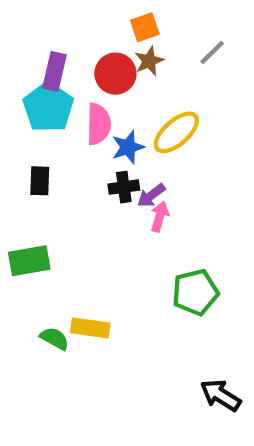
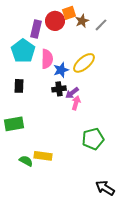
brown star: (149, 61) -> (82, 21), moved
purple rectangle: (54, 71) -> (36, 29), moved
red circle: (115, 74) -> (55, 21), moved

